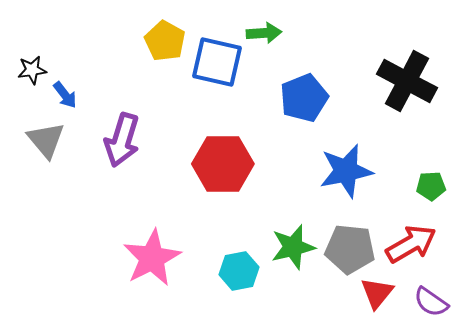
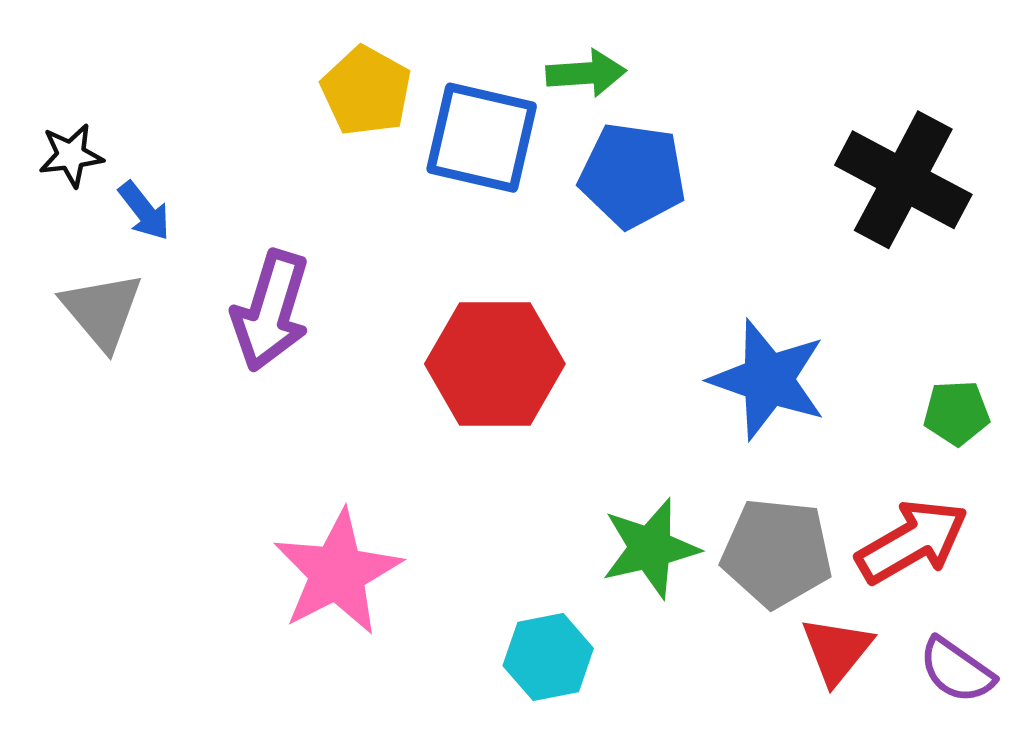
blue pentagon: (304, 98) -> (633, 175), moved, turned 30
blue star: (346, 171) -> (768, 380), turned 30
cyan hexagon: (239, 271) -> (548, 657), moved

